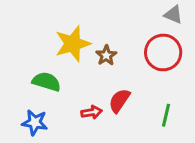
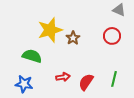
red circle: (163, 52) -> (112, 36), size x0.7
red semicircle: (119, 101) -> (86, 82), moved

